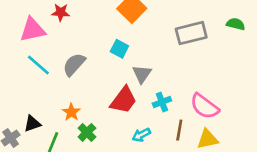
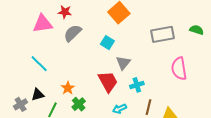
gray semicircle: (74, 64) -> (73, 33), moved
cyan line: (38, 65) -> (39, 64), moved
red trapezoid: (124, 100) -> (108, 82), turned -70
pink semicircle: (204, 106) -> (179, 69), moved, turned 40

